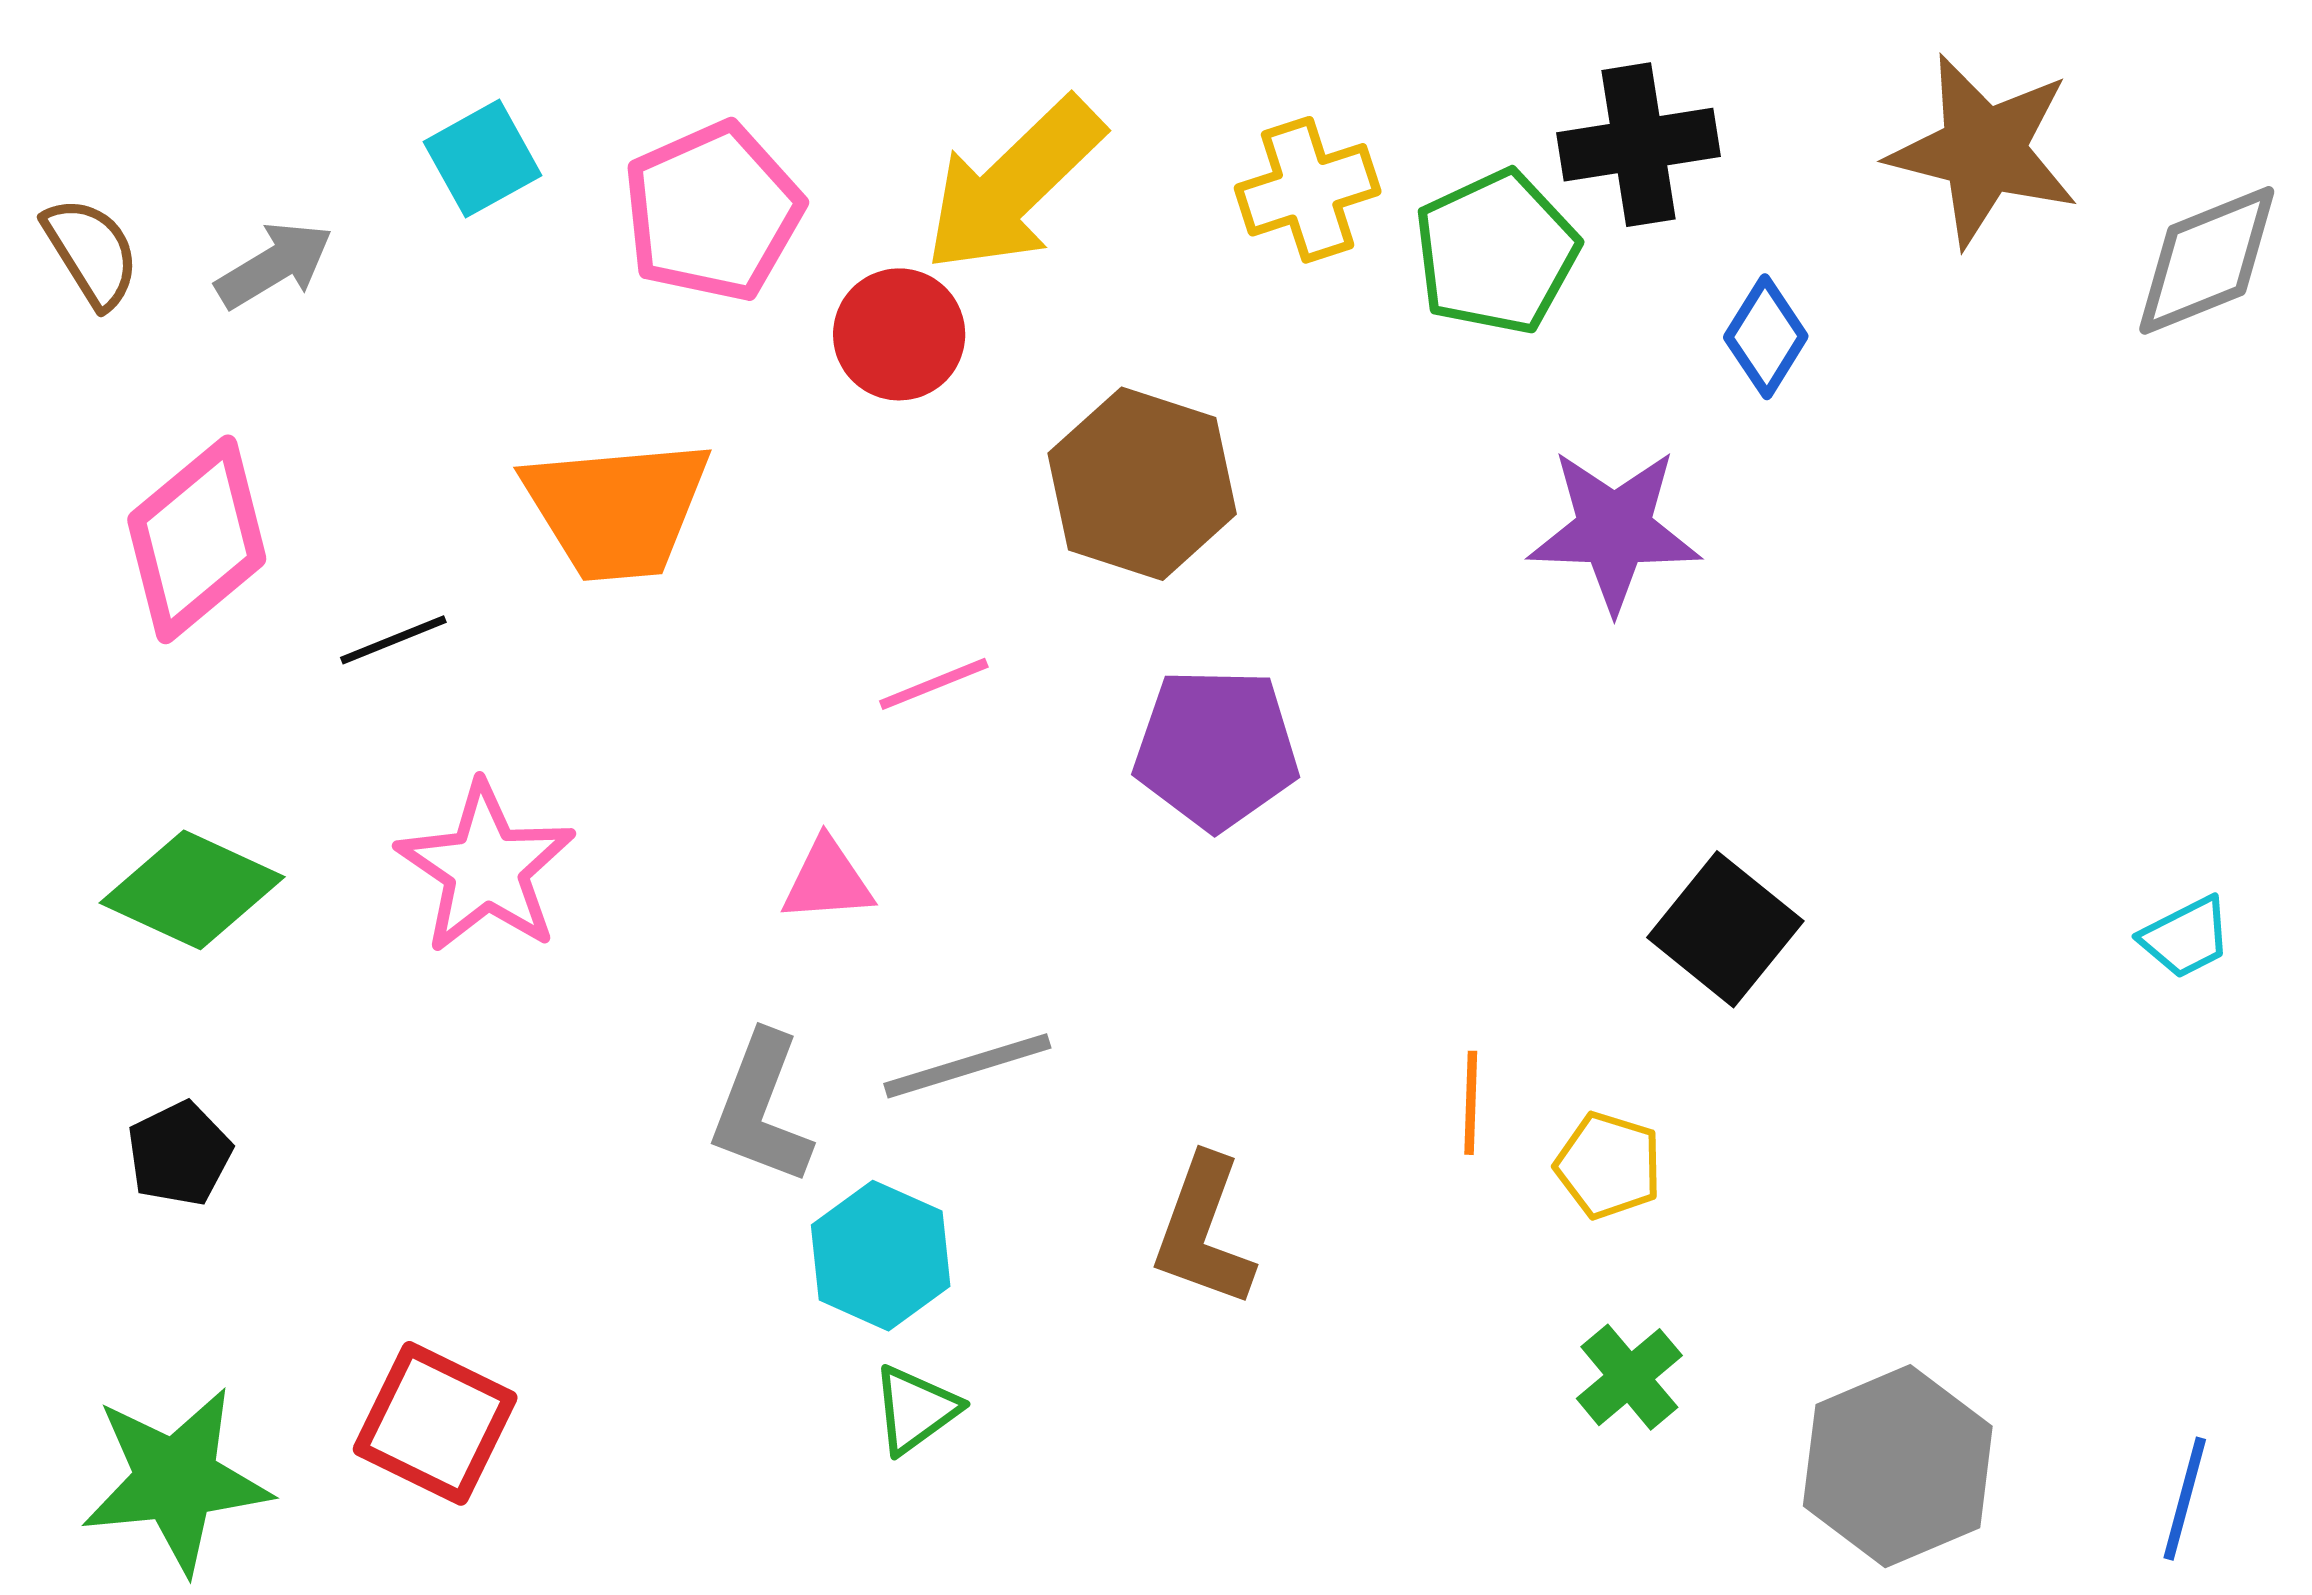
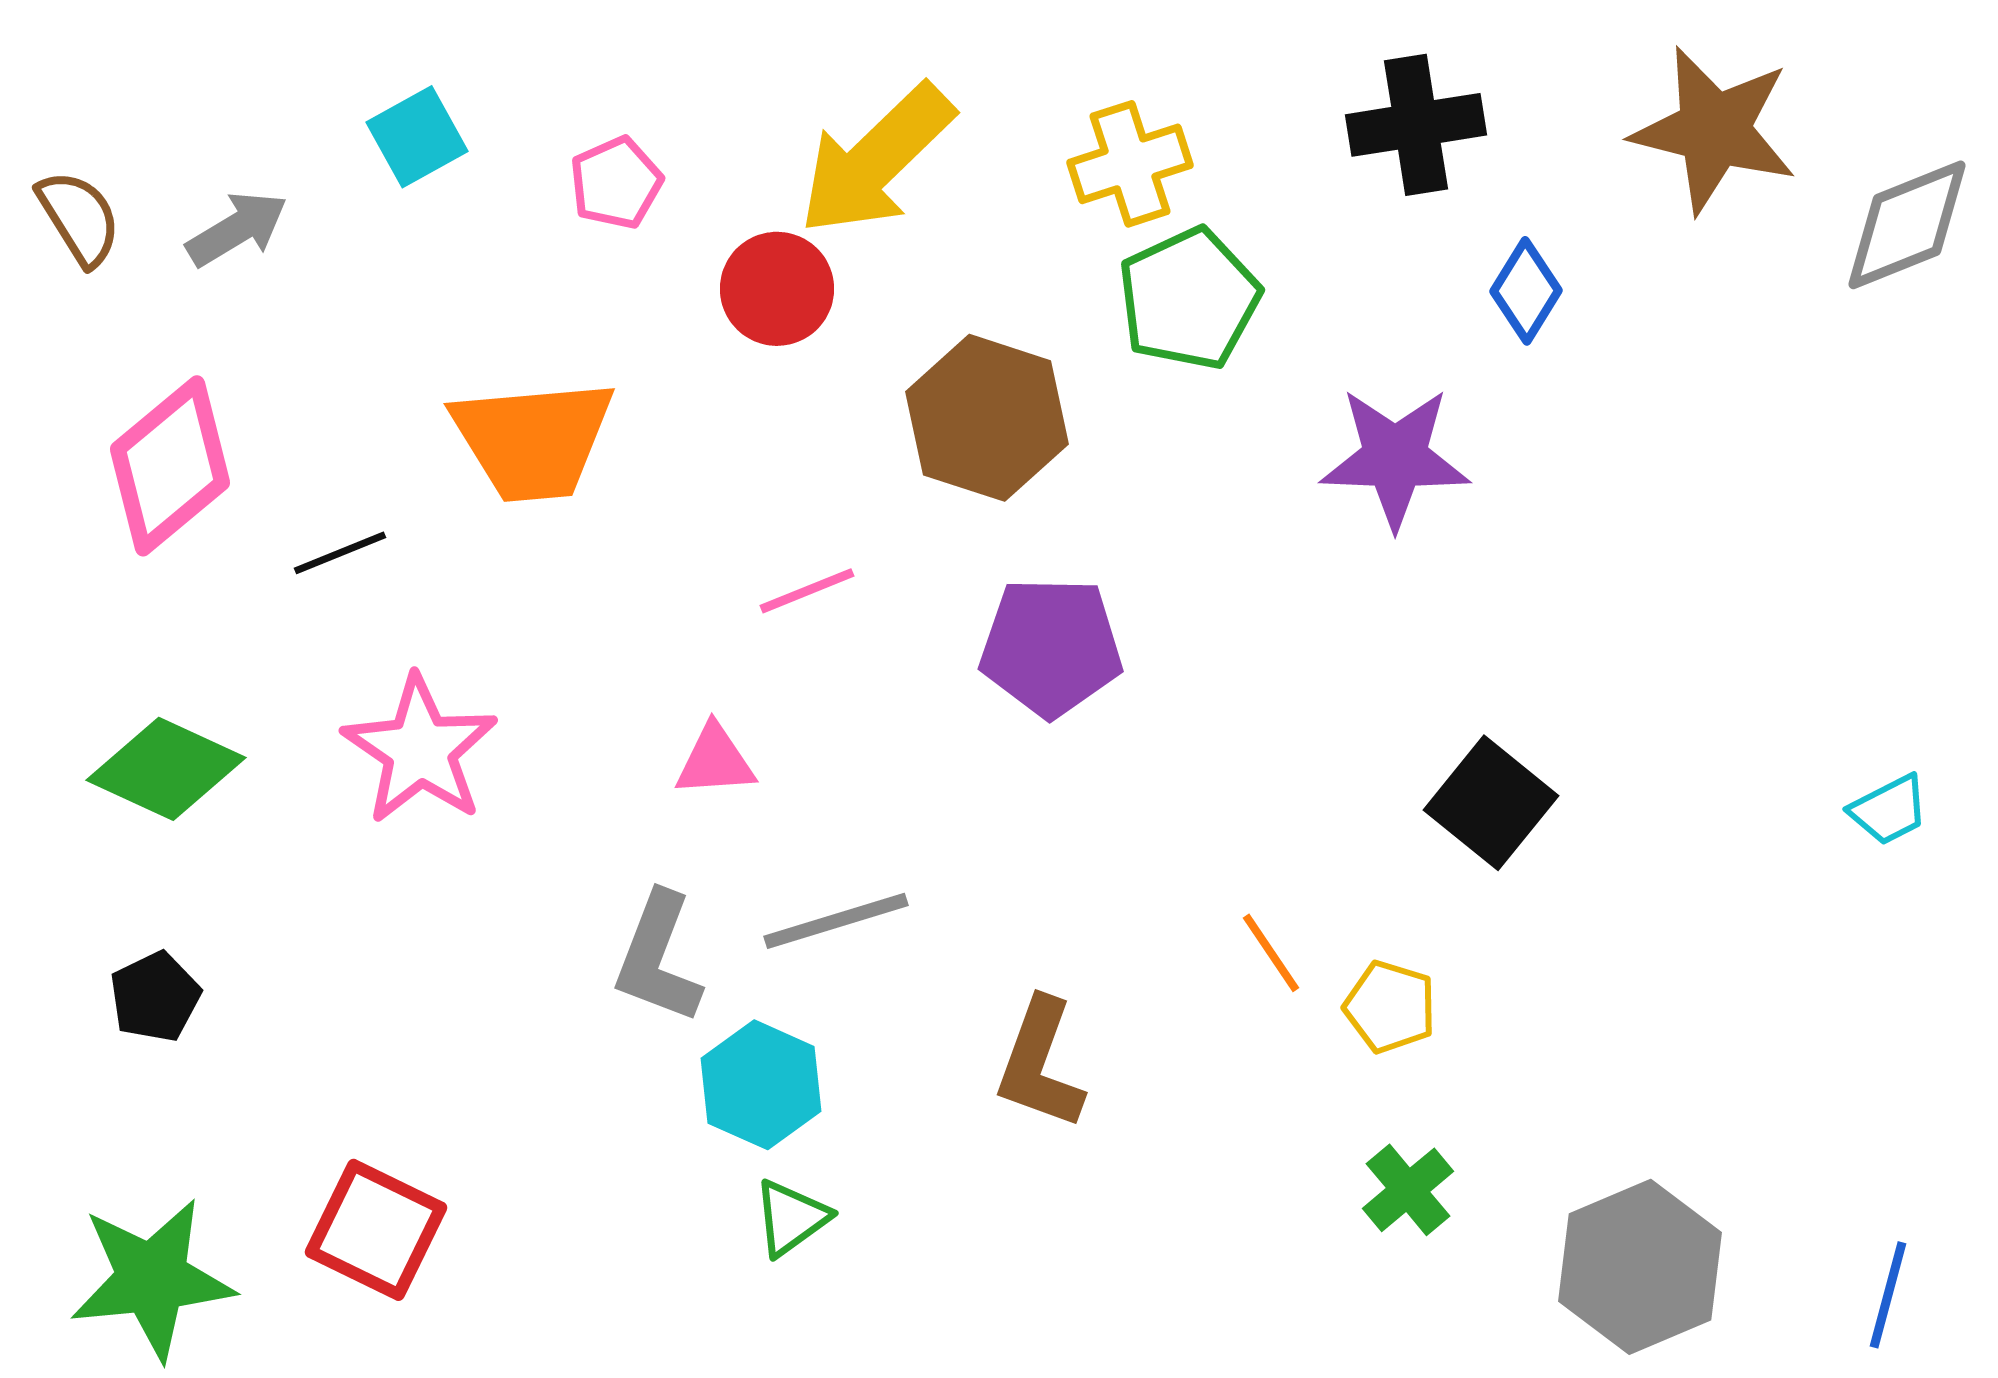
pink pentagon: (713, 212) -> (616, 183), size x0.6
green pentagon: (1496, 252) -> (1189, 299), moved
orange line: (1471, 1103) -> (1271, 953), turned -36

